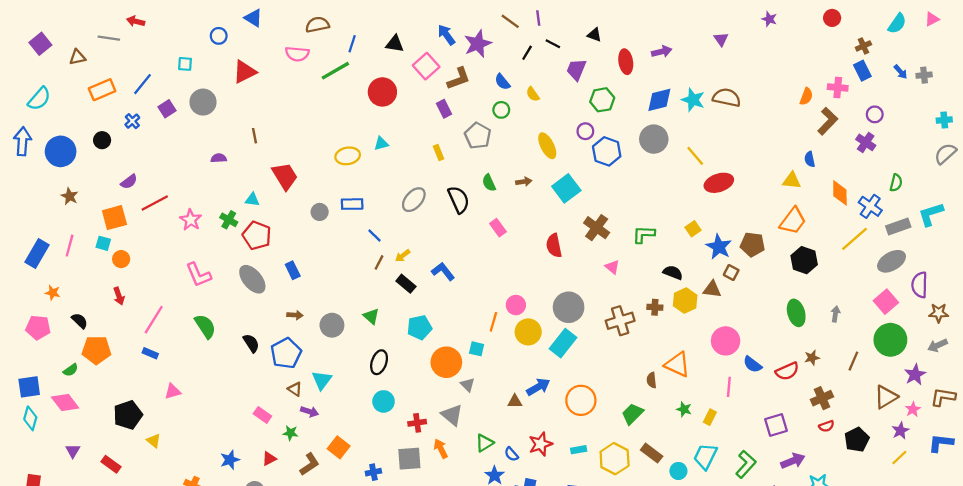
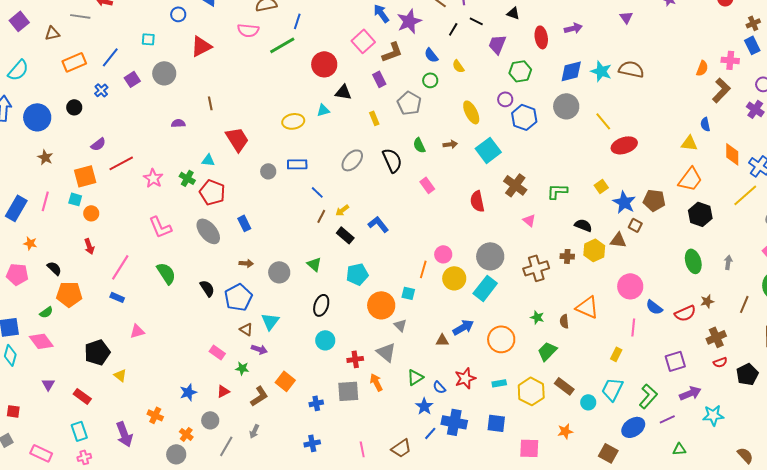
black triangle: (395, 44) -> (343, 92), moved
green star: (684, 409) -> (537, 317), moved

